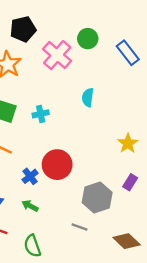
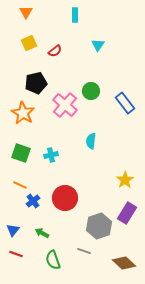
blue cross: (30, 176) -> (33, 201), moved
purple rectangle: (130, 182) -> (127, 213), size x1.5
green semicircle: (32, 246) -> (53, 260), moved

